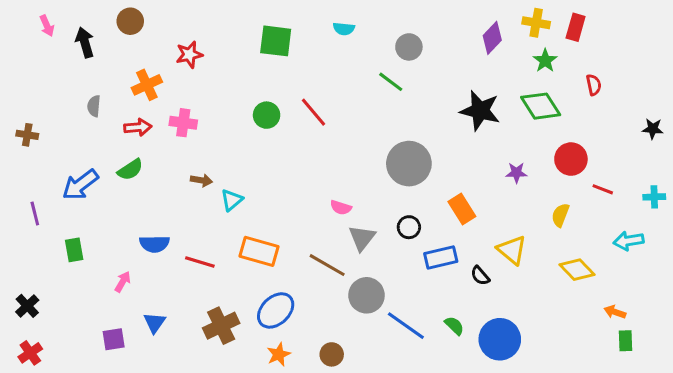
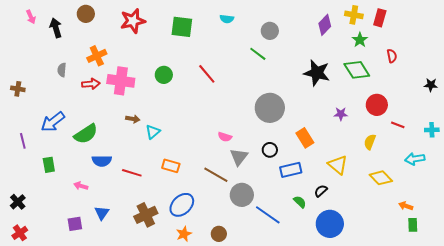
red star: (189, 55) -> (133, 21), moved, size x1.4
green circle: (267, 115) -> (164, 75), moved
pink cross: (183, 123) -> (121, 81), size x1.5
green semicircle: (130, 170) -> (86, 134), moved, size x1.4
orange rectangle: (259, 251) -> (171, 166), size x0.7
black semicircle: (480, 276) -> (321, 191), moved, turned 88
pink arrow: (123, 282) -> (81, 186), turned -104
green semicircle: (454, 326) -> (300, 202), moved

